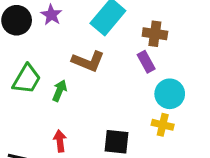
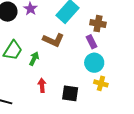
cyan circle: (170, 94) -> (94, 63), moved
red arrow: (60, 141) -> (42, 85), moved

